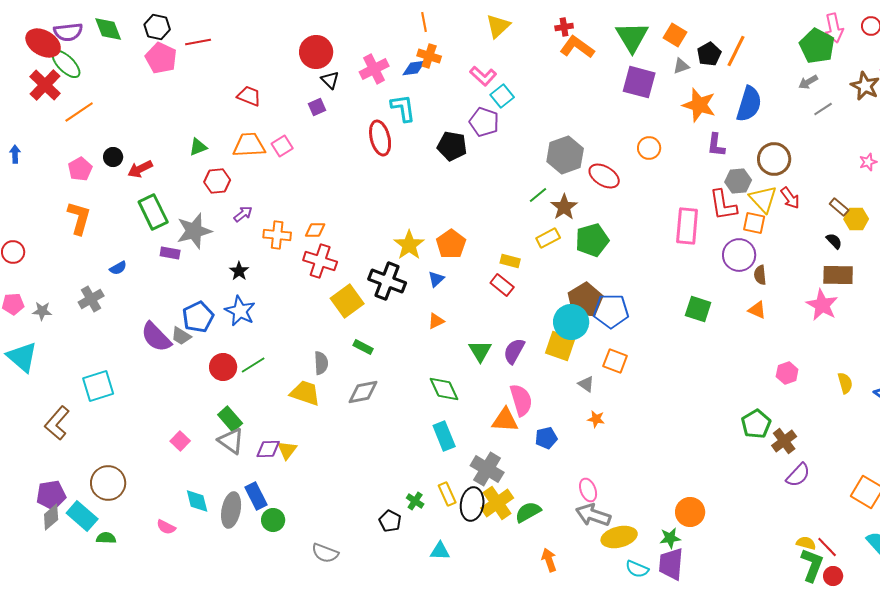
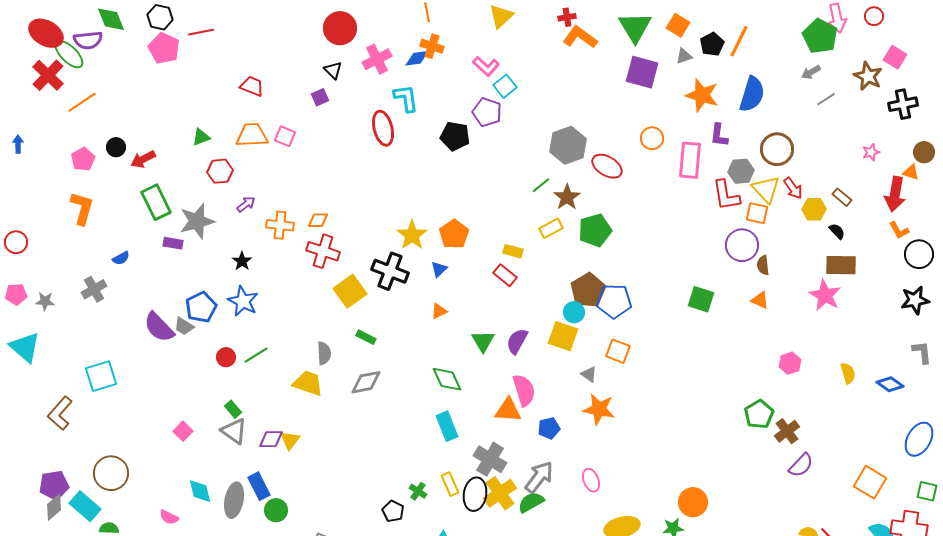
purple semicircle: (68, 32) -> (88, 40), moved
red circle: (316, 52) -> (340, 28), moved
pink square: (282, 146) -> (285, 136), turned -35
yellow hexagon: (856, 219) -> (814, 209), moved
pink rectangle: (687, 226) -> (690, 160), moved
cyan circle: (571, 322) -> (574, 312), size x0.6
red circle: (223, 367) -> (226, 357), size x0.7
green rectangle: (230, 419) -> (233, 409), size x0.7
orange star: (596, 419) -> (599, 409), size x1.8
gray arrow: (593, 515) -> (539, 477), moved, turned 108

